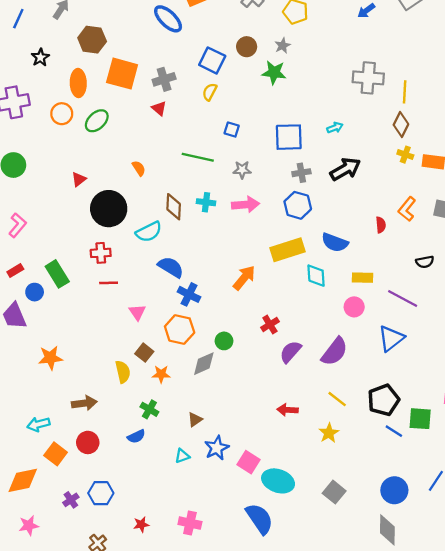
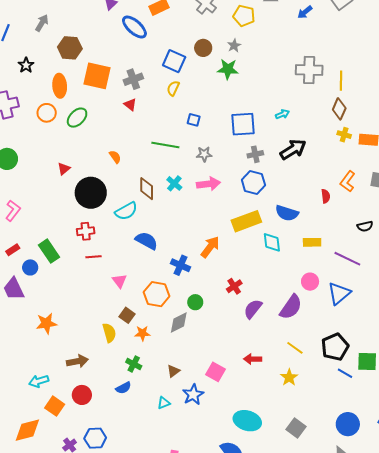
cyan cross: (206, 202) -> (174, 183), turned 35
blue cross: (189, 294) -> (180, 265), moved
pink circle: (354, 307) -> (310, 282), moved
pink square: (248, 462) -> (216, 372), moved

